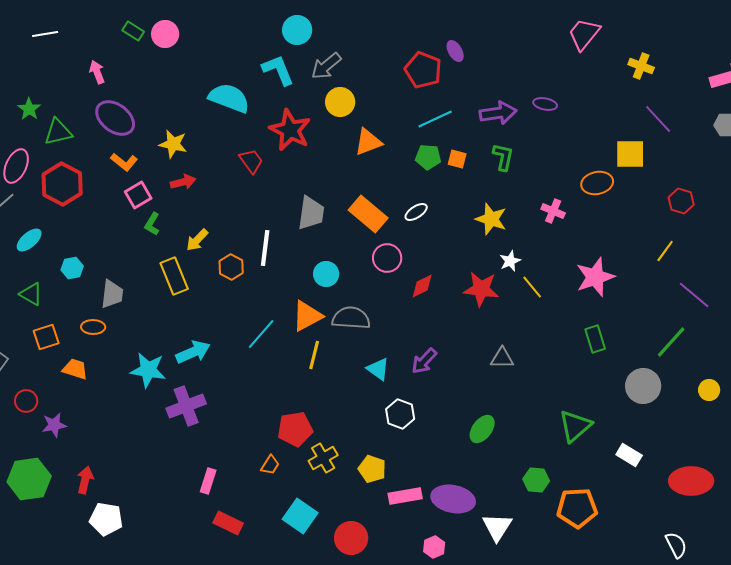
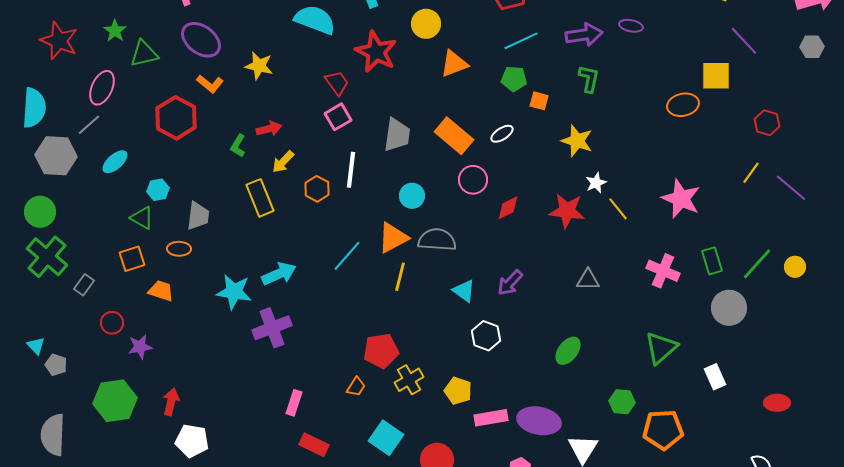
orange square: (457, 159) -> (539, 101), moved
red arrow: (183, 182) -> (269, 129), moved
red hexagon: (62, 184) -> (176, 118), moved
pink square: (138, 195) -> (338, 117), moved
pink cross: (553, 211) -> (663, 271), moved, size x1.4
pink star: (595, 277) -> (681, 199), turned -30
green triangle: (31, 294) -> (142, 218), moved
purple line: (694, 295) -> (791, 188), moved
green rectangle: (595, 339) -> (712, 261), moved
yellow circle: (709, 390) -> (795, 267), moved
white rectangle: (629, 455) -> (715, 377), turned 35
red ellipse: (691, 481) -> (777, 403), size x0.6

